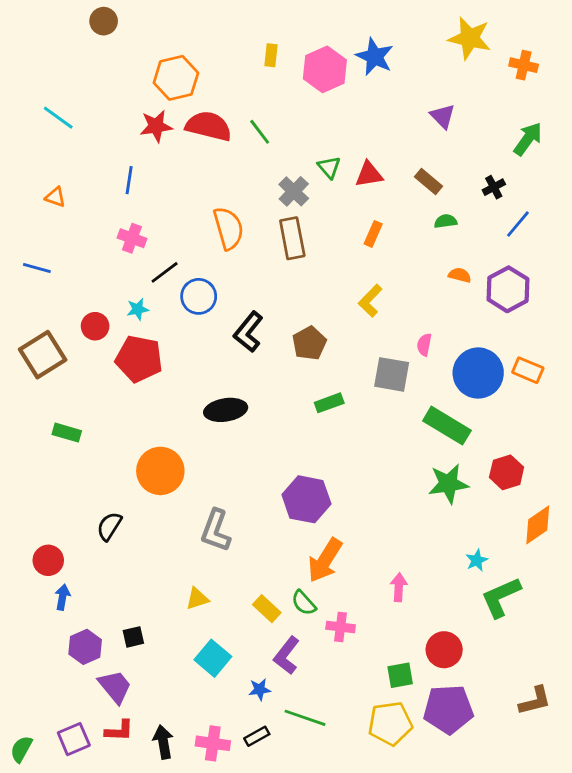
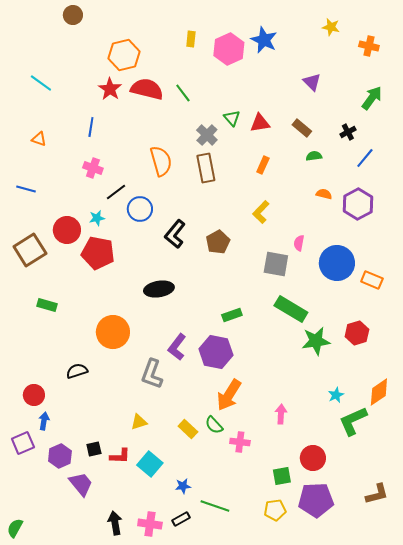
yellow star: (470, 38) -> (331, 27), size x0.6
red star: (156, 126) -> (110, 89), turned -30
red circle: (95, 326) -> (67, 230), size x1.4
orange rectangle: (528, 370) -> (372, 280), moved
green rectangle: (329, 403) -> (232, 315), moved
green rectangle: (447, 426) -> (291, 309), moved
orange diamond: (538, 525) -> (379, 392), moved
black semicircle: (109, 526) -> (77, 371), turned 40
purple L-shape: (287, 655) -> (177, 347), moved
yellow pentagon: (390, 723) -> (275, 510), size x0.7
red L-shape: (119, 731) -> (120, 456), moved
purple square: (74, 739) -> (23, 443), moved

